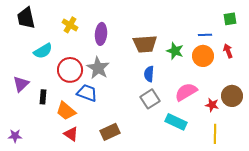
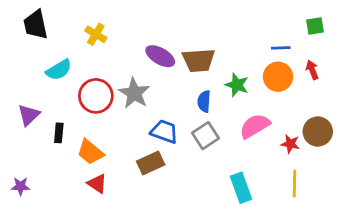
purple ellipse: (101, 34) -> (160, 56), moved, turned -65
green star: (175, 51) -> (237, 85), moved
blue trapezoid: (87, 93) -> (164, 131), moved
cyan rectangle: (176, 122) -> (241, 188), moved, turned 45
brown rectangle: (110, 132) -> (151, 163), moved

